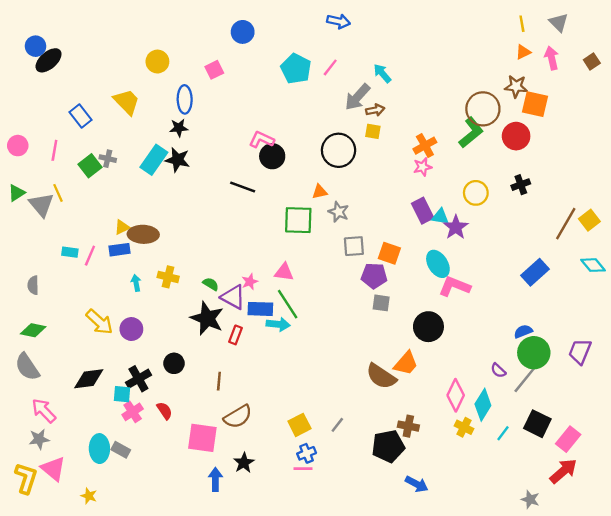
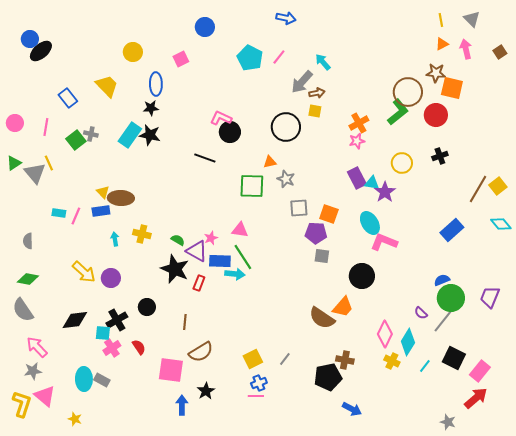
yellow triangle: (122, 227) -> (103, 192), turned -48

